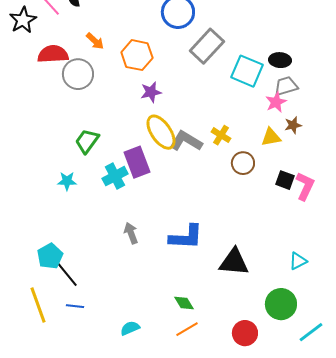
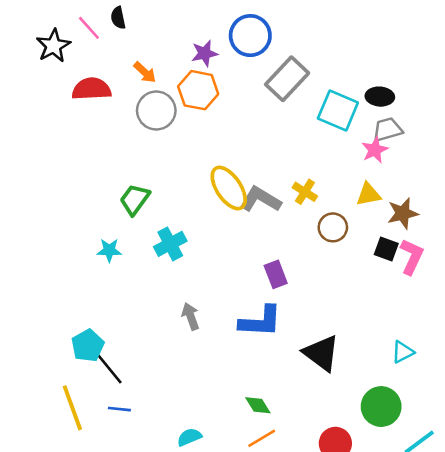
gray circle: (78, 74) -> (156, 111), moved
purple star: (151, 92) -> (205, 53), moved
brown star: (293, 125) -> (403, 213), moved, size x1.4
purple rectangle: (137, 162) -> (276, 274), moved, size x0.7
black triangle: (234, 262) -> (321, 353), turned 32

